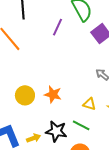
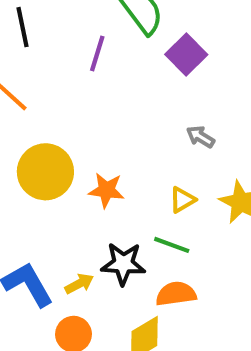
yellow circle: (25, 95) -> (45, 172), moved, size x1.4
yellow triangle: (89, 104) -> (182, 200), turned -40

